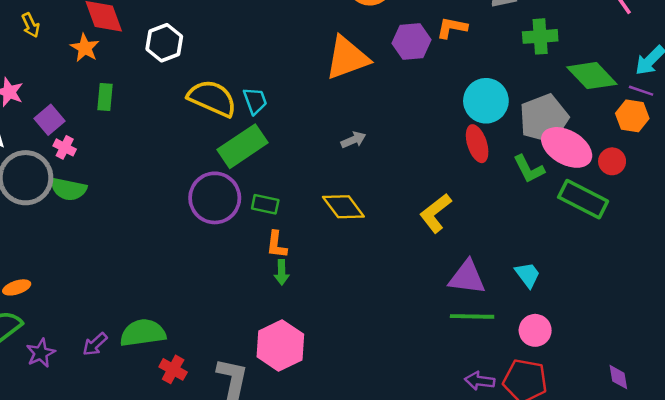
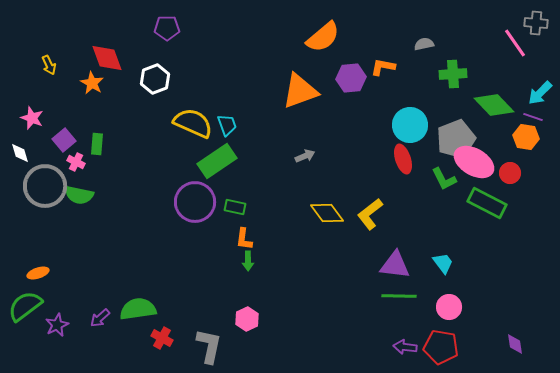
green rectangle: (105, 97) -> (97, 144), moved
yellow diamond: (343, 207) -> (327, 213), moved
pink hexagon: (280, 345) -> (247, 319), size x0.6

